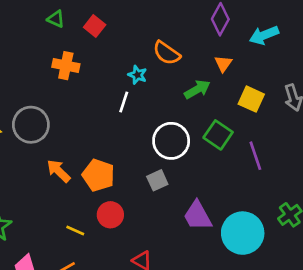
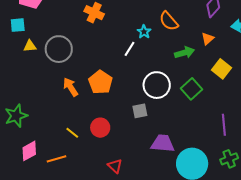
purple line: (255, 156) -> (224, 125), moved
orange pentagon: (98, 175) -> (101, 82), moved
purple trapezoid: (197, 216) -> (163, 143), turned 110

